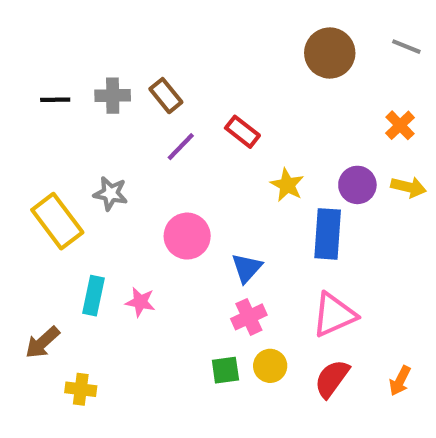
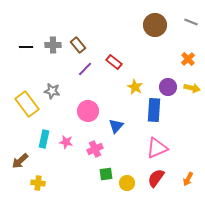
pink cross: (249, 317) -> (95, 149), moved
yellow circle: (270, 366) -> (127, 183), moved

